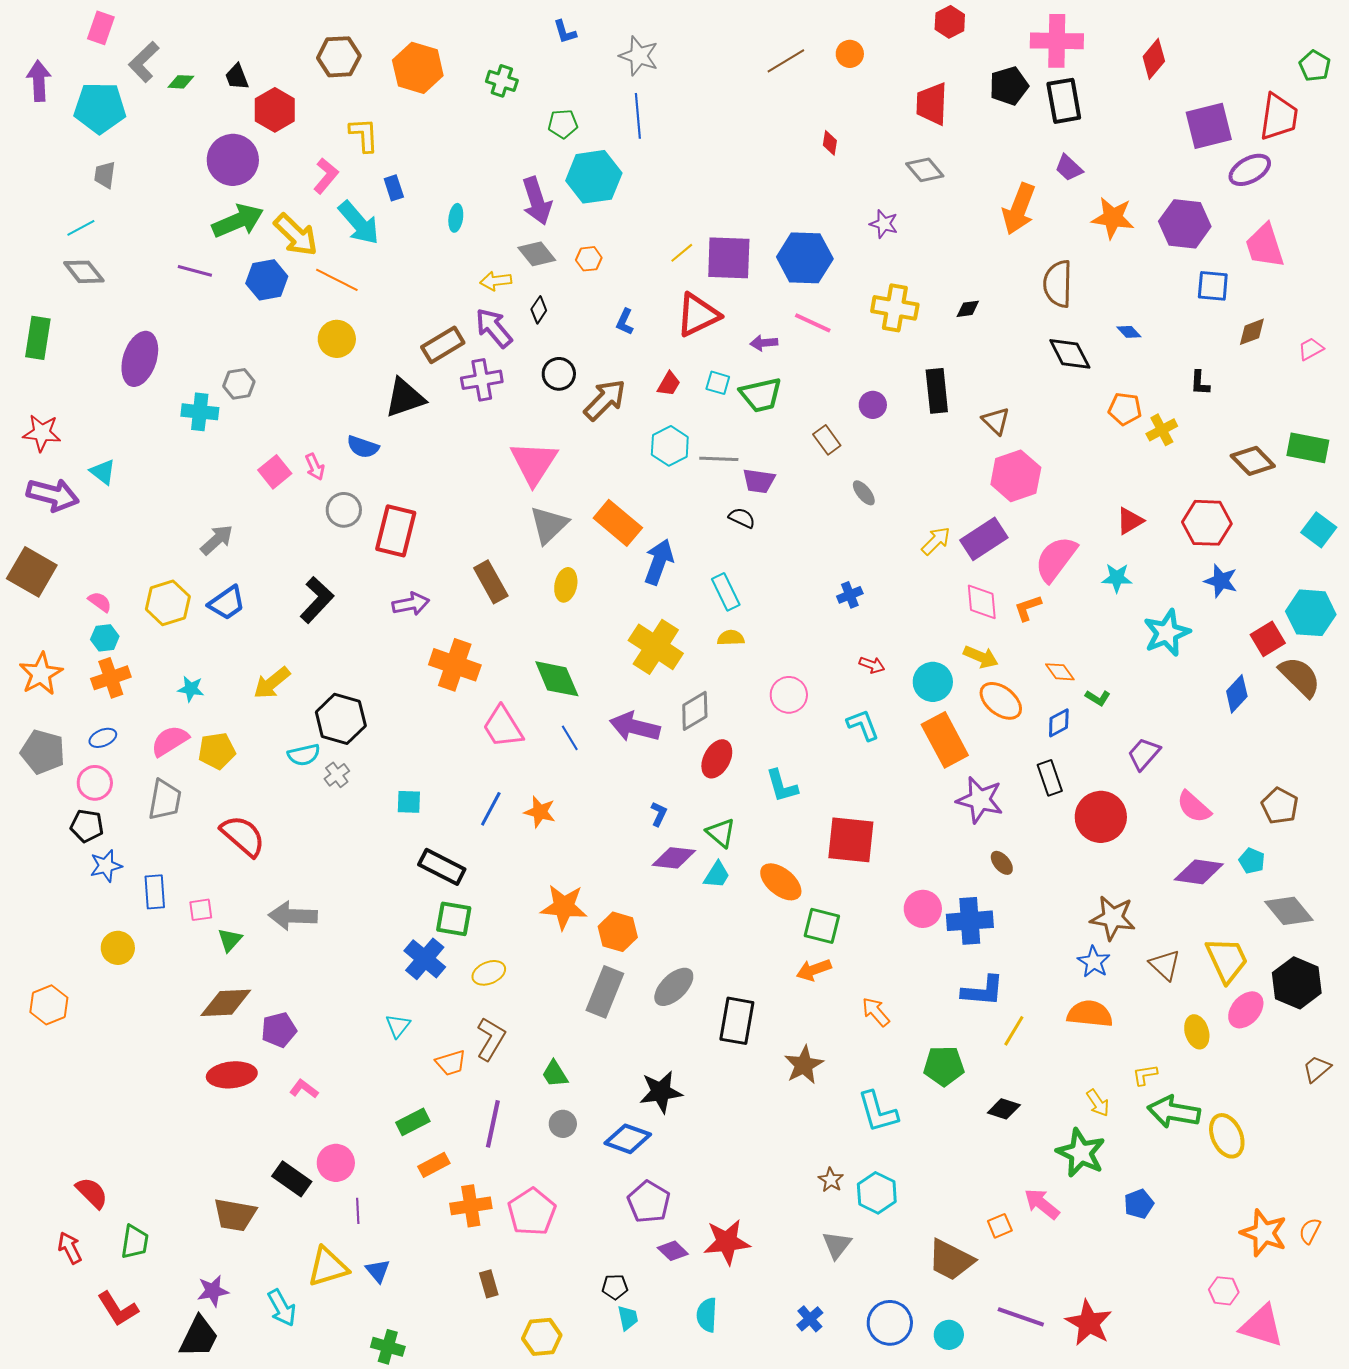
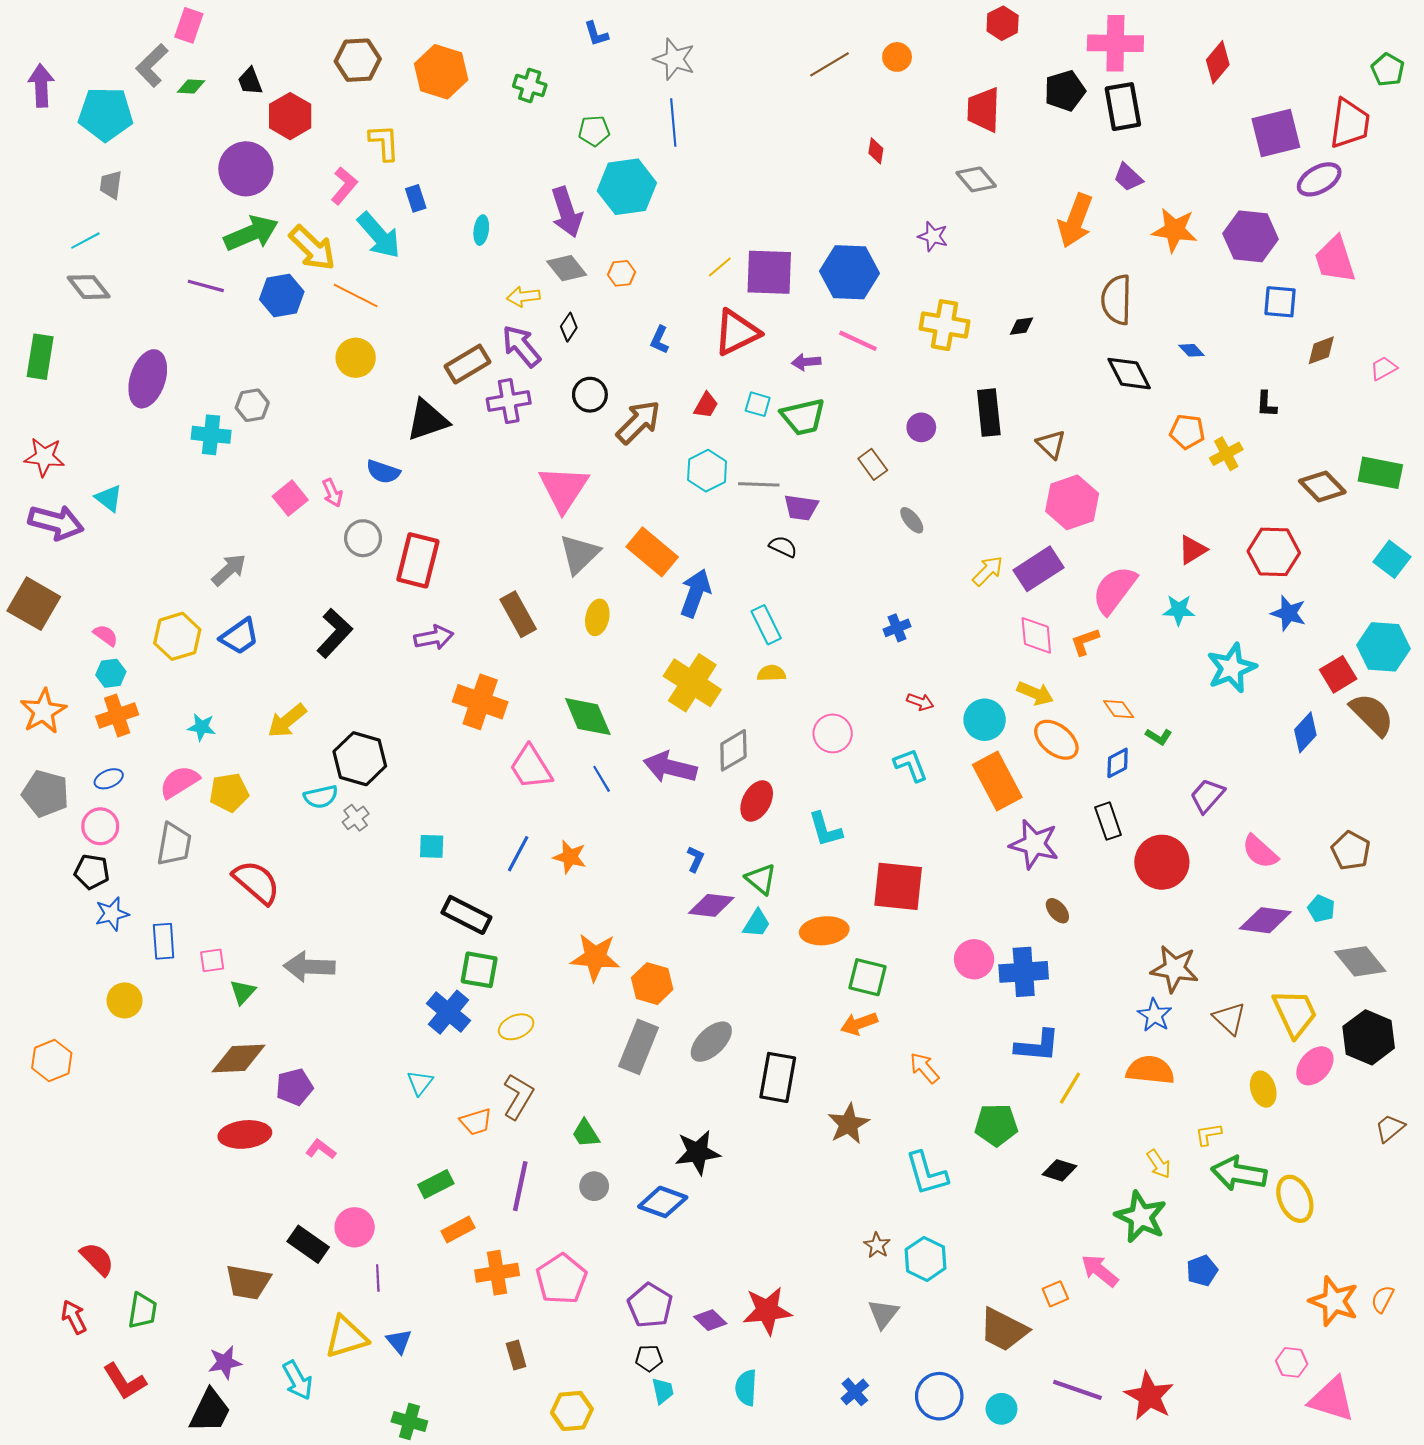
pink rectangle: (101, 28) -> (189, 25), moved
orange ellipse: (781, 882) -> (824, 931), turned -45
purple pentagon: (649, 1202) -> (650, 1305), moved

